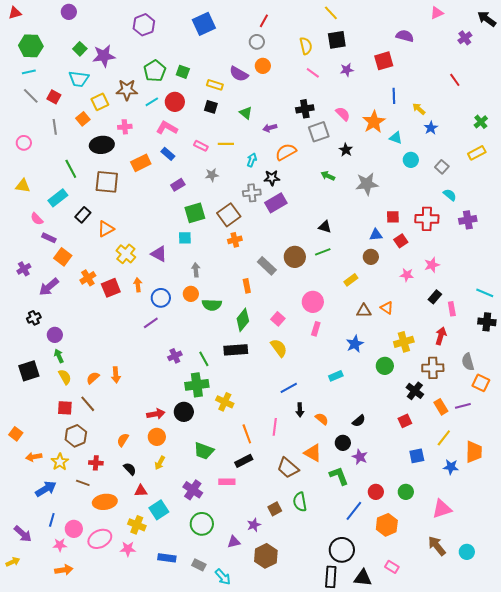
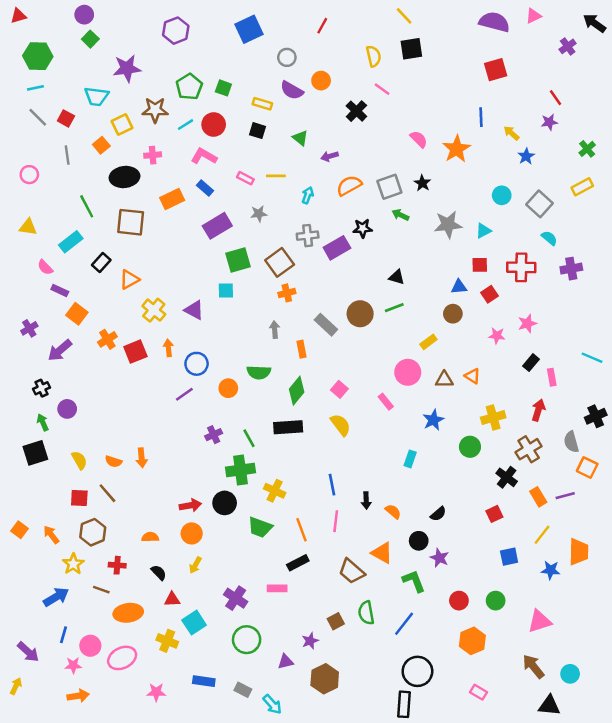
purple semicircle: (405, 36) -> (494, 22), moved, size x1.4
gray circle: (257, 42) -> (287, 57), moved
green square: (80, 49) -> (90, 39), moved
red square: (384, 61) -> (496, 70), moved
purple star: (347, 70) -> (549, 122), moved
black cross: (305, 109) -> (356, 111), moved, turned -36
gray square: (319, 132) -> (389, 187), moved
cyan triangle: (396, 138) -> (483, 231), moved, turned -48
gray square: (442, 167) -> (540, 204), size x1.5
black star: (272, 178) -> (363, 228), moved
purple rectangle: (178, 185) -> (217, 226), size x1.6
gray arrow: (196, 270) -> (275, 330), moved
orange circle: (191, 294) -> (228, 388), moved
pink circle: (313, 302) -> (408, 372), moved
black cross: (487, 322) -> (596, 416), moved, turned -30
pink rectangle: (316, 329) -> (386, 402), turned -56
green arrow: (59, 356) -> (43, 422), moved
brown cross: (433, 368) -> (529, 449), turned -30
cyan rectangle: (336, 376) -> (410, 459), turned -48
orange semicircle: (93, 378) -> (114, 461), turned -120
blue line: (289, 388) -> (332, 485), moved, turned -72
orange semicircle: (123, 440) -> (150, 537), turned 56
green trapezoid: (204, 451) -> (260, 527), moved
orange arrow: (34, 457) -> (51, 535), moved, turned 63
blue line: (354, 511) -> (404, 624), moved
pink star: (128, 549) -> (156, 692), moved
yellow arrow: (13, 562) -> (16, 686), turned -40
black triangle: (363, 578) -> (549, 706), moved

